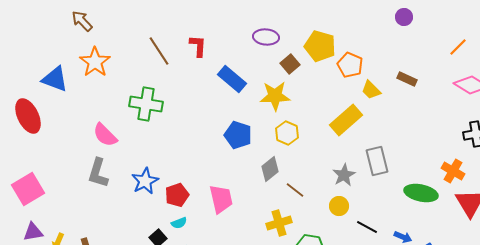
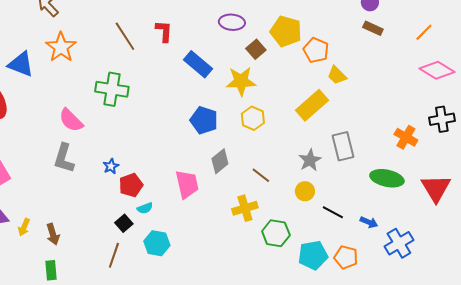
brown rectangle: (407, 79) -> (373, 28), moved
gray diamond: (270, 169) -> (220, 161), moved
orange cross: (453, 171) -> (406, 137), moved
blue star: (145, 181) -> (111, 166), size x0.6
red pentagon: (177, 195) -> (131, 185), moved

